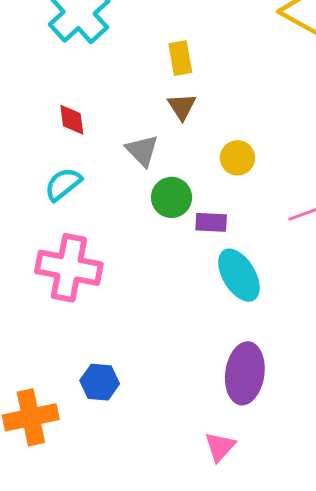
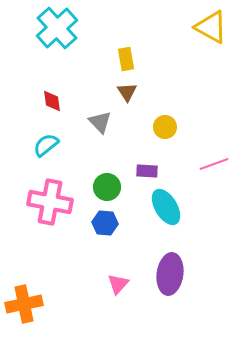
green circle: (172, 197) -> (107, 187), moved
blue hexagon: (100, 382) -> (105, 223), moved
pink triangle: (220, 447) -> (118, 284), moved

